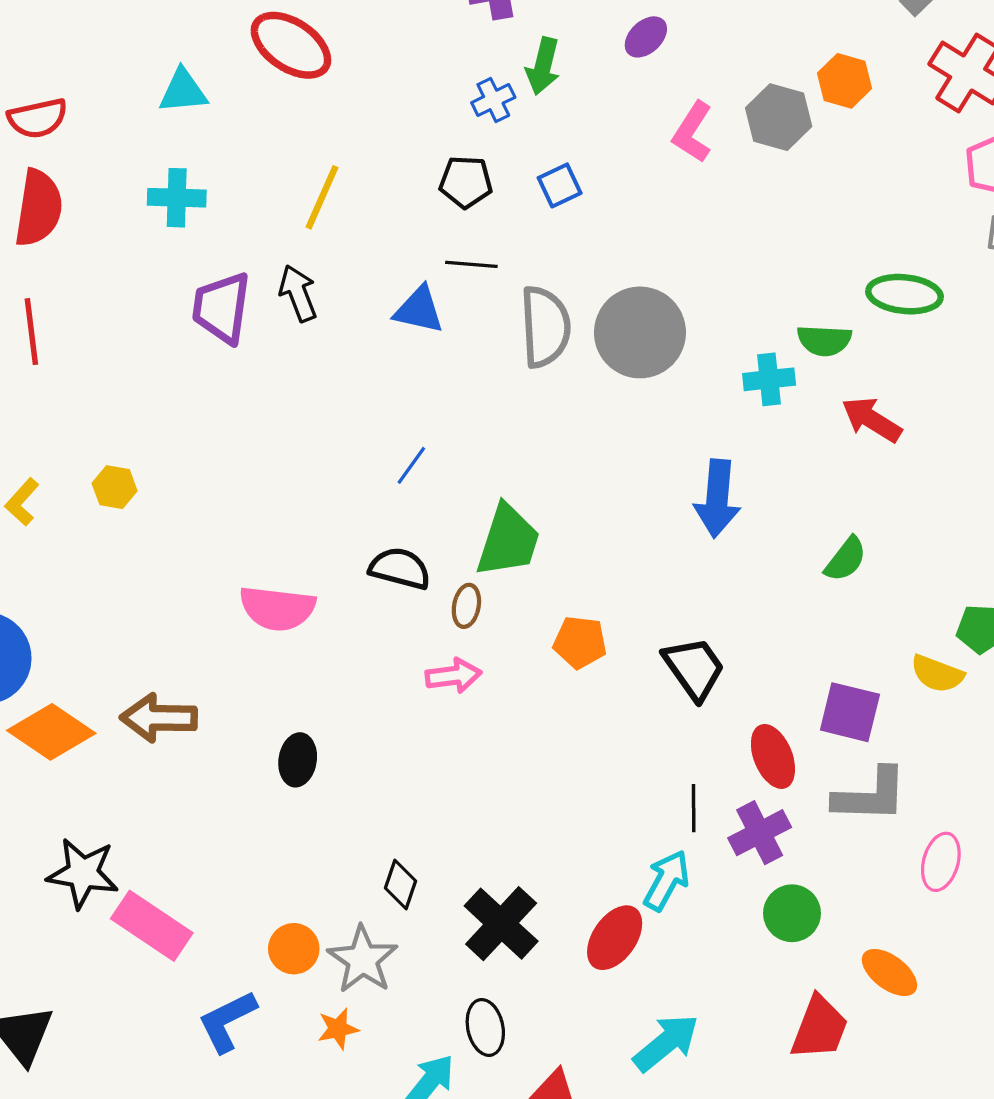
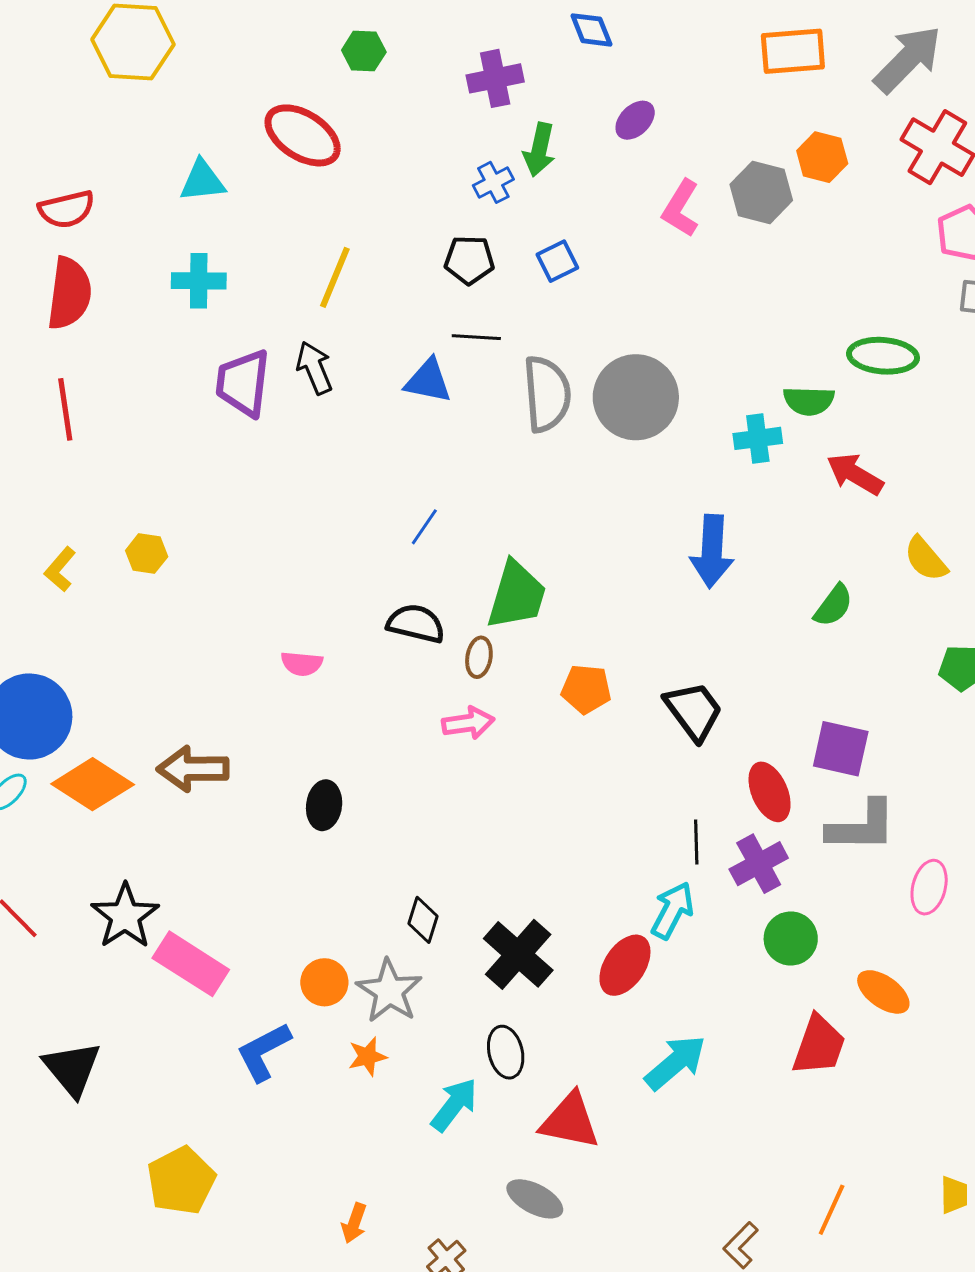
pink semicircle: (277, 608) -> (302, 664), size x0.6
yellow semicircle: (937, 674) -> (926, 559), moved, turned 30
black star: (83, 873) -> (125, 916), turned 30

